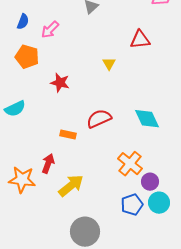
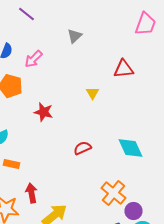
red semicircle: (99, 119) -> (82, 148), size x0.7
orange rectangle: (68, 135) -> (12, 164), moved
red arrow: (48, 164) -> (32, 193), turned -30

